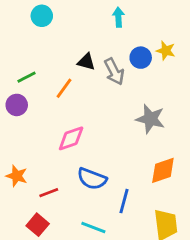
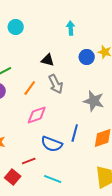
gray arrow: (114, 72) -> (56, 84), moved
orange line: (64, 88) -> (30, 88), moved
red line: (49, 193) -> (29, 161), moved
blue line: (124, 201) -> (75, 133), moved

